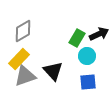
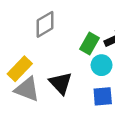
gray diamond: (23, 31) -> (45, 24), moved
gray triangle: (25, 76) -> (27, 89), turned 40

